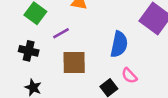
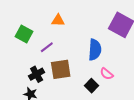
black cross: (29, 51) -> (37, 74), moved, turned -35

